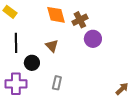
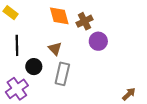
gray rectangle: (57, 83) -> (62, 74), moved, size x1.5
purple cross: (16, 84) -> (17, 89), turned -35

